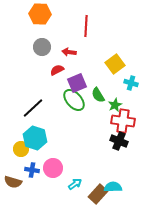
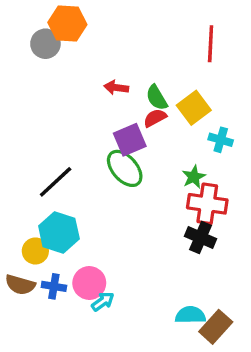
red line: (86, 26) -> (211, 44), moved
gray circle: (42, 47) -> (45, 44), moved
red semicircle: (57, 70) -> (155, 118), moved
green semicircle: (98, 95) -> (157, 98), moved
brown semicircle: (13, 182) -> (20, 285), moved
cyan arrow: (75, 184) -> (103, 302), moved
brown rectangle: (98, 194) -> (216, 327), moved

